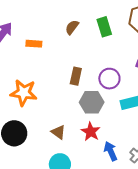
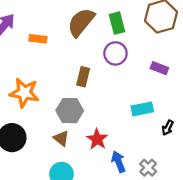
brown semicircle: (72, 27) -> (81, 22), size x1.8
purple circle: (109, 79) -> (115, 53), moved
gray hexagon: (92, 102) -> (70, 111), moved

